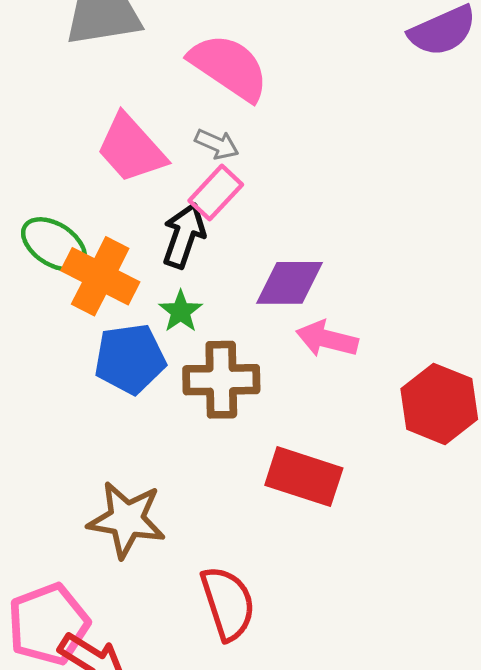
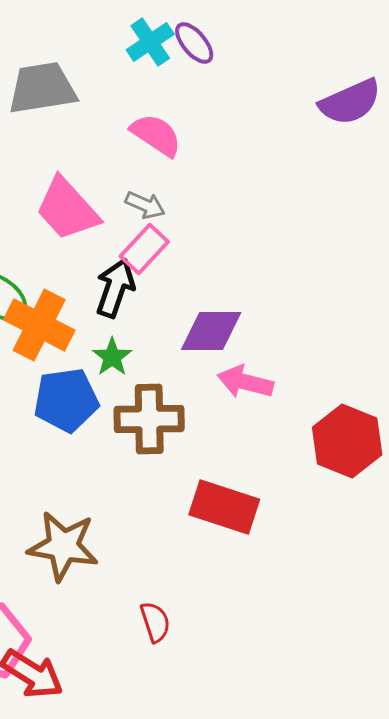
pink semicircle: (229, 67) -> (156, 135), size x0.7
red semicircle: (228, 603) -> (155, 622), size x0.6

